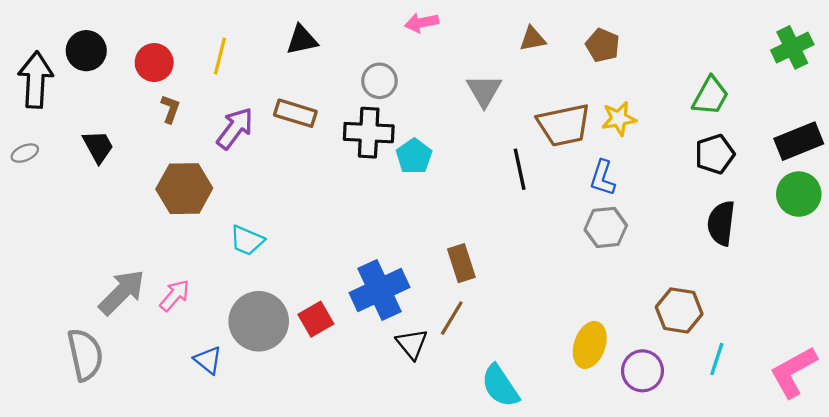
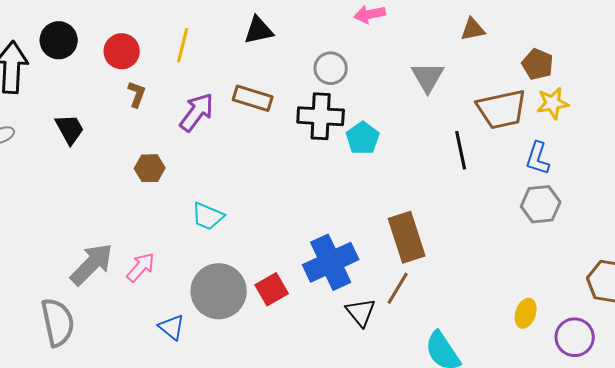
brown pentagon: (603, 45) -> (538, 64), moved
brown hexagon: (184, 189) -> (150, 168), size x0.6
brown rectangle: (461, 263) -> (407, 237), size x1.4
yellow ellipse: (590, 345) -> (526, 313), size x0.7

